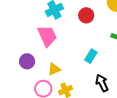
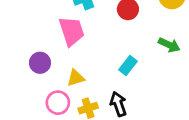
black arrow: (102, 83) -> (118, 104), moved

